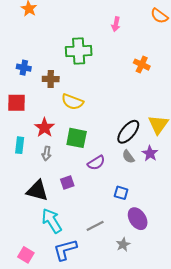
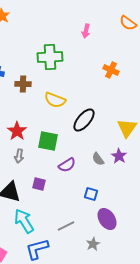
yellow semicircle: (72, 102) -> (55, 100), moved
black ellipse: (128, 132) -> (84, 120), moved
purple square: (67, 182) -> (39, 184), turned 32

